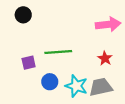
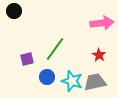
black circle: (23, 15) -> (14, 11), moved
green line: (58, 52) -> (55, 49), turned -50

